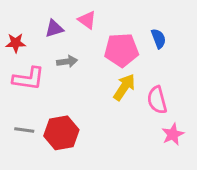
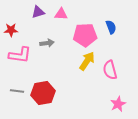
pink triangle: (87, 20) -> (61, 14), turned -32
purple triangle: (54, 29) -> (38, 12), moved
pink star: (173, 134) -> (118, 104), moved

